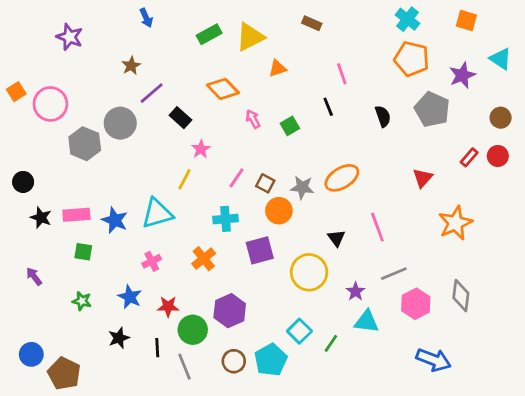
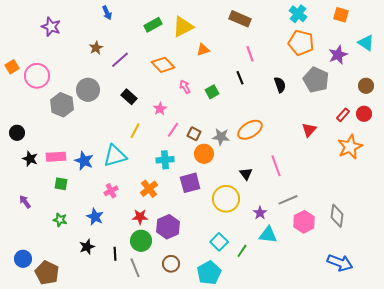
brown rectangle: (312, 23) -> (240, 19), moved, size x1.5
purple line: (152, 93) -> (120, 60), moved
black rectangle: (180, 118) -> (129, 97), moved
pink star: (201, 149) -> (160, 109), moved
orange star: (455, 223) -> (350, 147), moved
red star: (168, 306) -> (140, 217), moved
cyan pentagon: (271, 360) -> (209, 273), moved
blue arrow: (434, 360) -> (340, 263), moved

